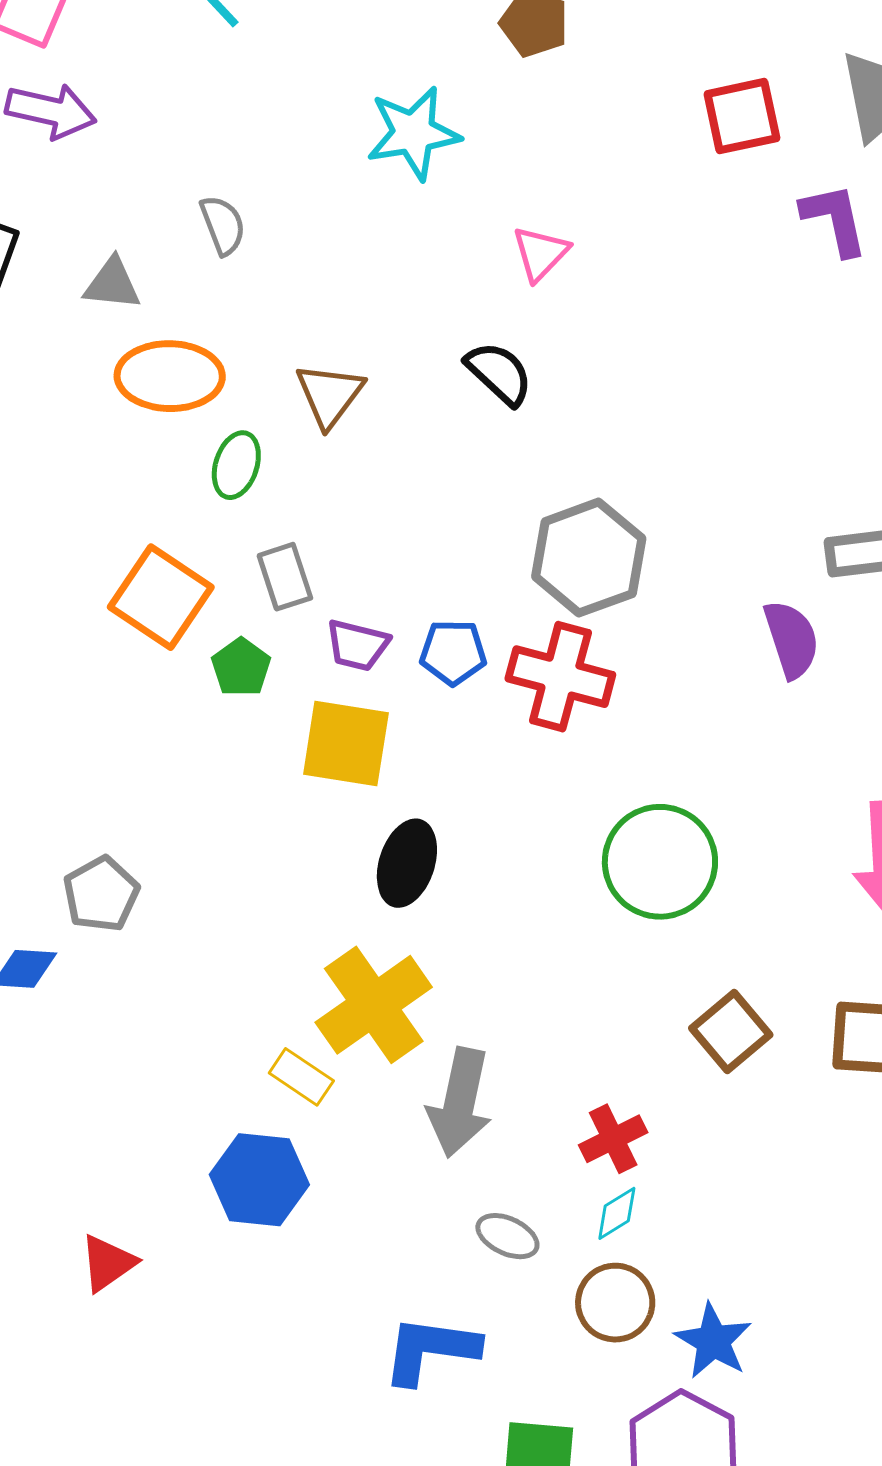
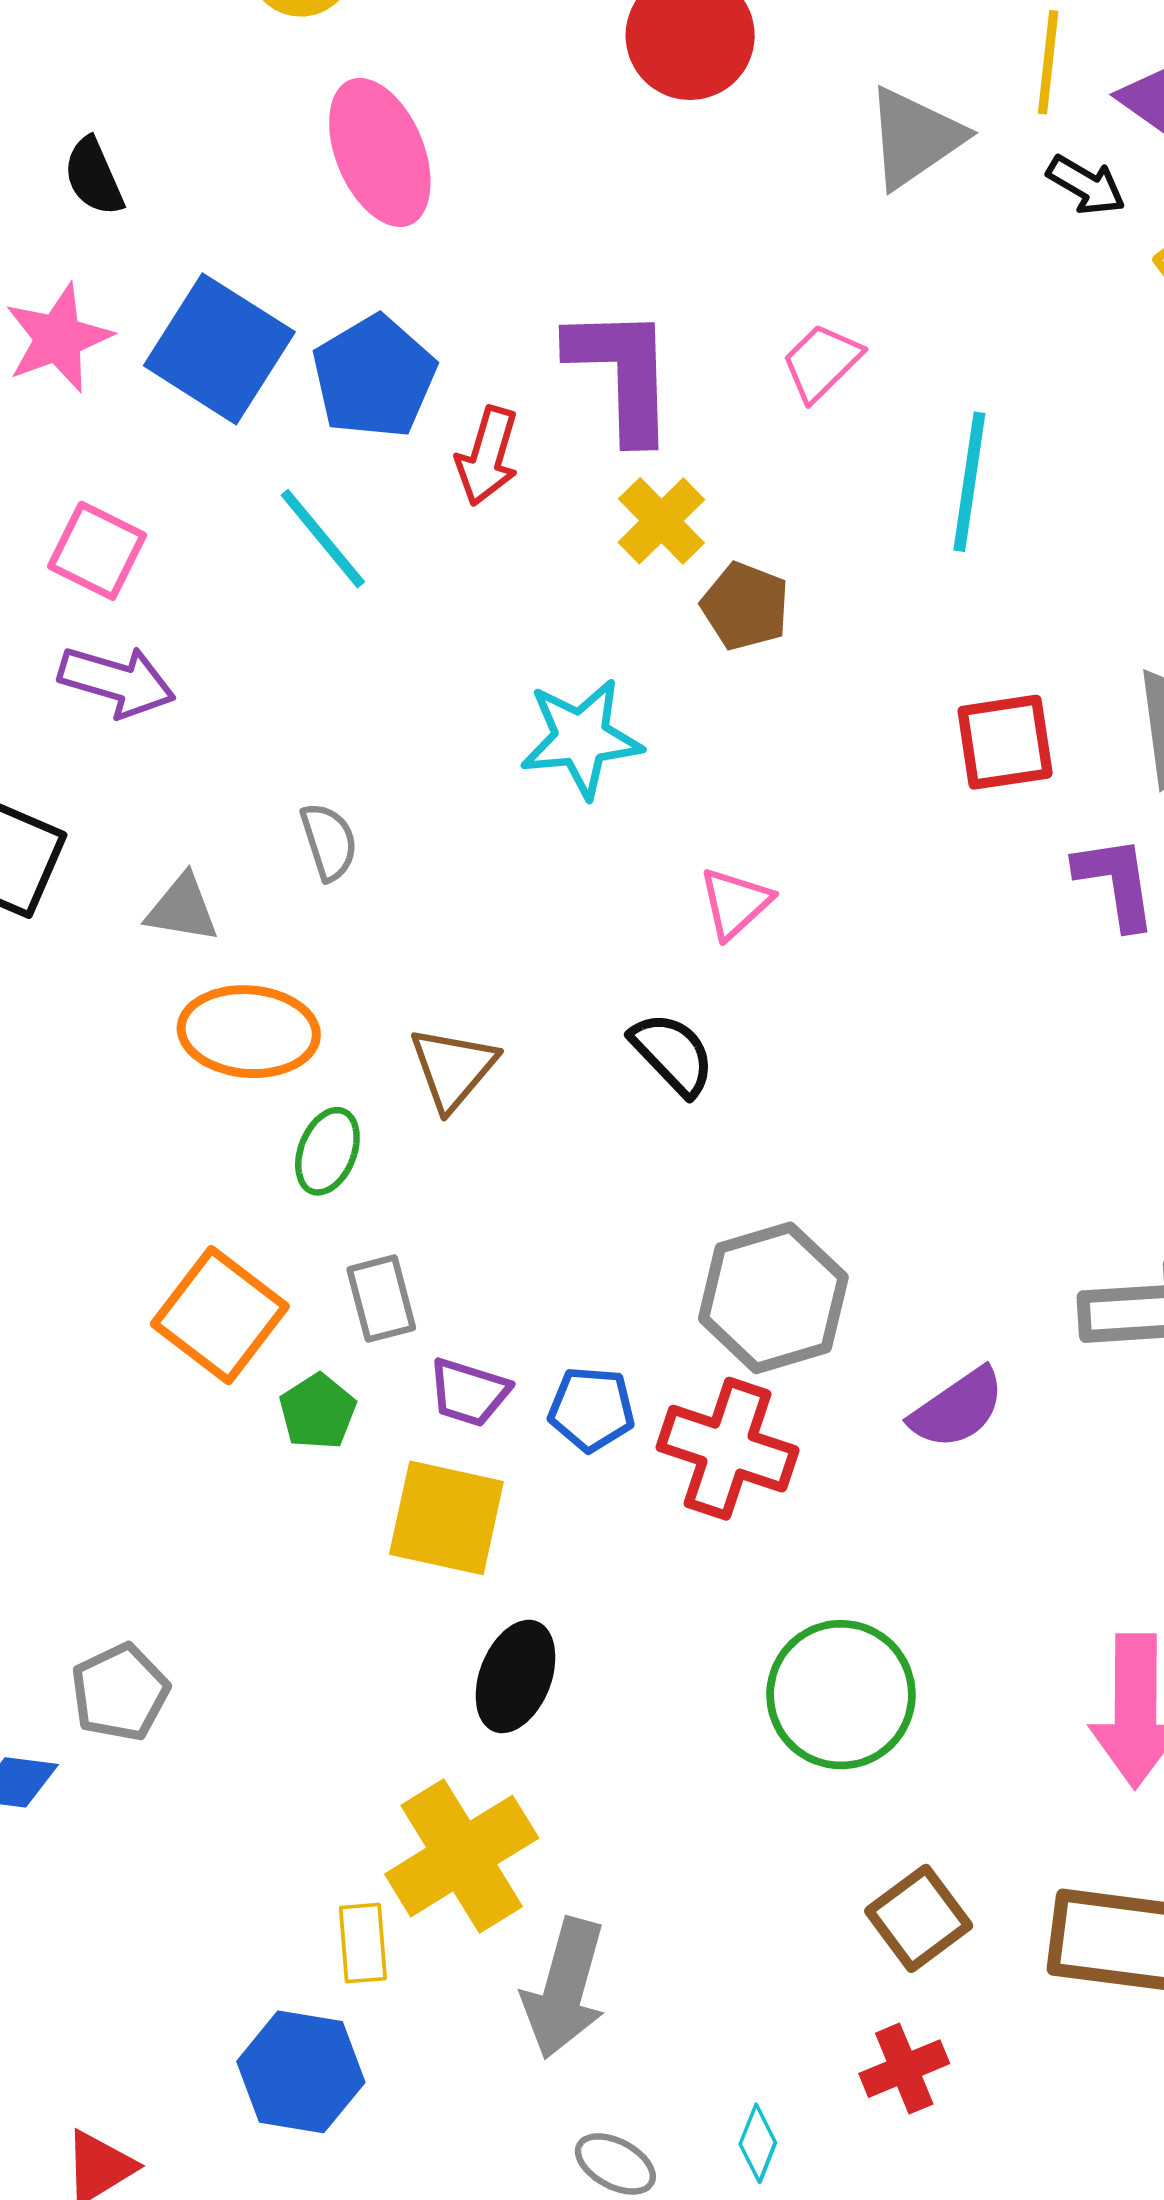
purple semicircle: (791, 639) -> (957, 1408), moved, turned 70
yellow rectangle: (301, 1077) -> (363, 1943), turned 48
red cross: (613, 1139) -> (904, 2069), moved
cyan diamond: (617, 1213) -> (758, 2143), turned -40

